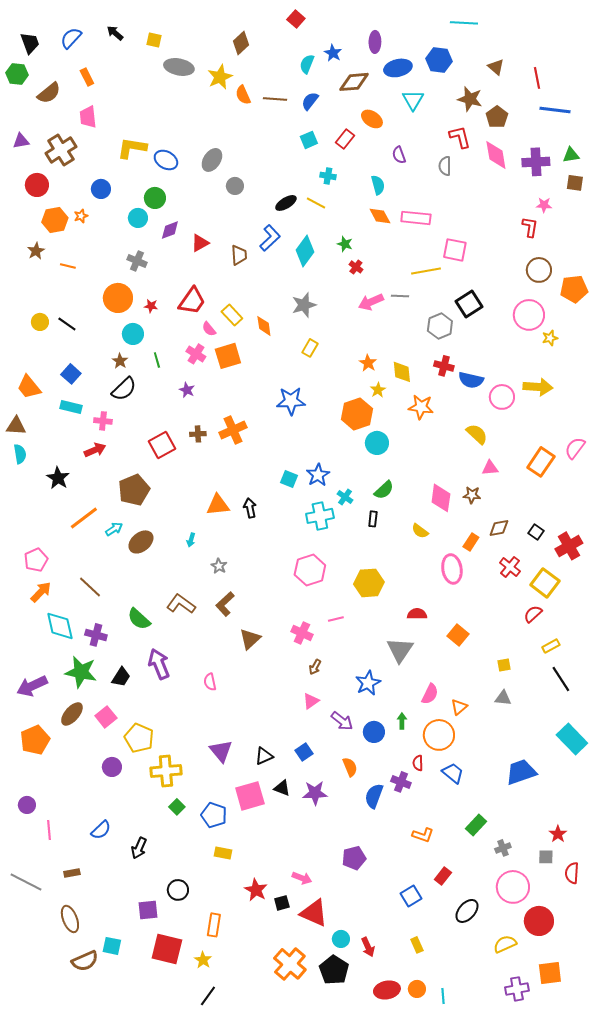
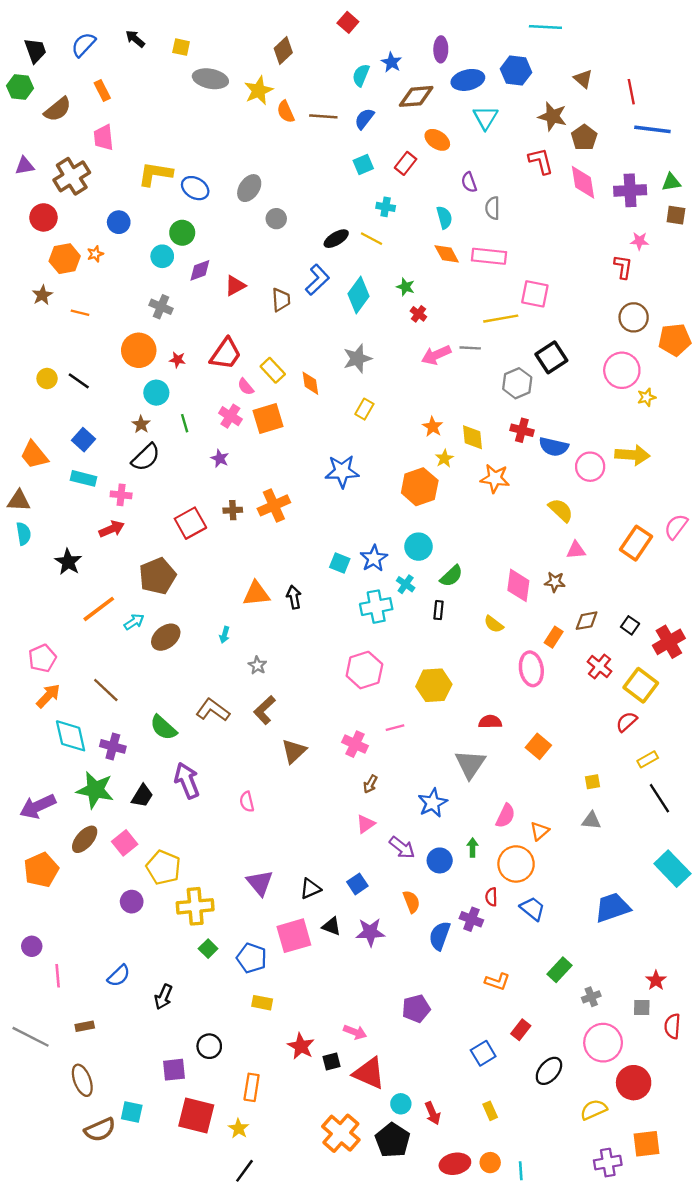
gray semicircle: (445, 166) -> (493, 208), moved
cyan circle: (377, 443) -> (418, 547), moved

